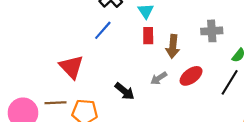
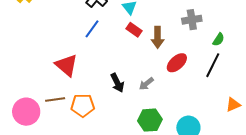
red rectangle: (148, 36) -> (134, 30), turned -49
gray arrow: (159, 78) -> (146, 84), moved
black arrow: (125, 91) -> (117, 83), turned 30

